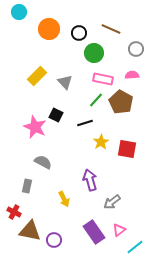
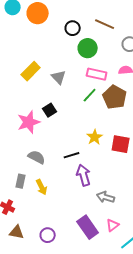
orange circle: (49, 29) -> (38, 13), moved
black square: (56, 115) -> (50, 110), turned 32
black line: (85, 123) -> (72, 155), moved
pink star: (35, 127) -> (29, 122), turned 30
yellow arrow: (64, 199) -> (42, 187), moved
gray arrow: (112, 202) -> (106, 197), turned 54
brown triangle: (30, 231) -> (17, 232), moved, size x0.7

